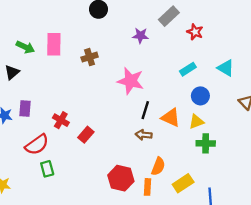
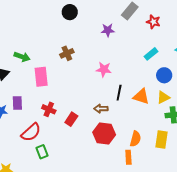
pink rectangle: (54, 44) -> (41, 77), moved
green arrow: (25, 47) -> (22, 57), moved
pink star: (131, 81) -> (104, 69), size x0.7
brown arrow: (144, 135) -> (101, 109), moved
red hexagon: (121, 178) -> (104, 133), moved
yellow rectangle: (183, 183) -> (162, 139), moved, turned -42

